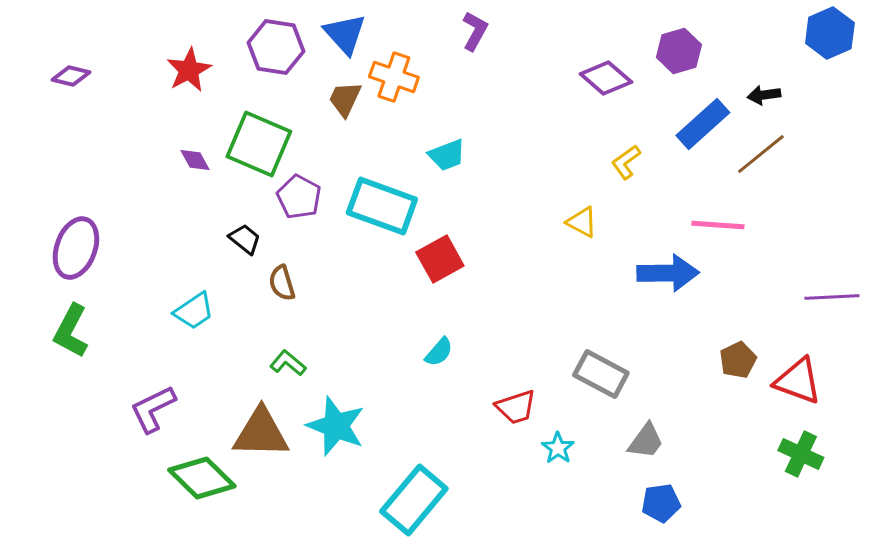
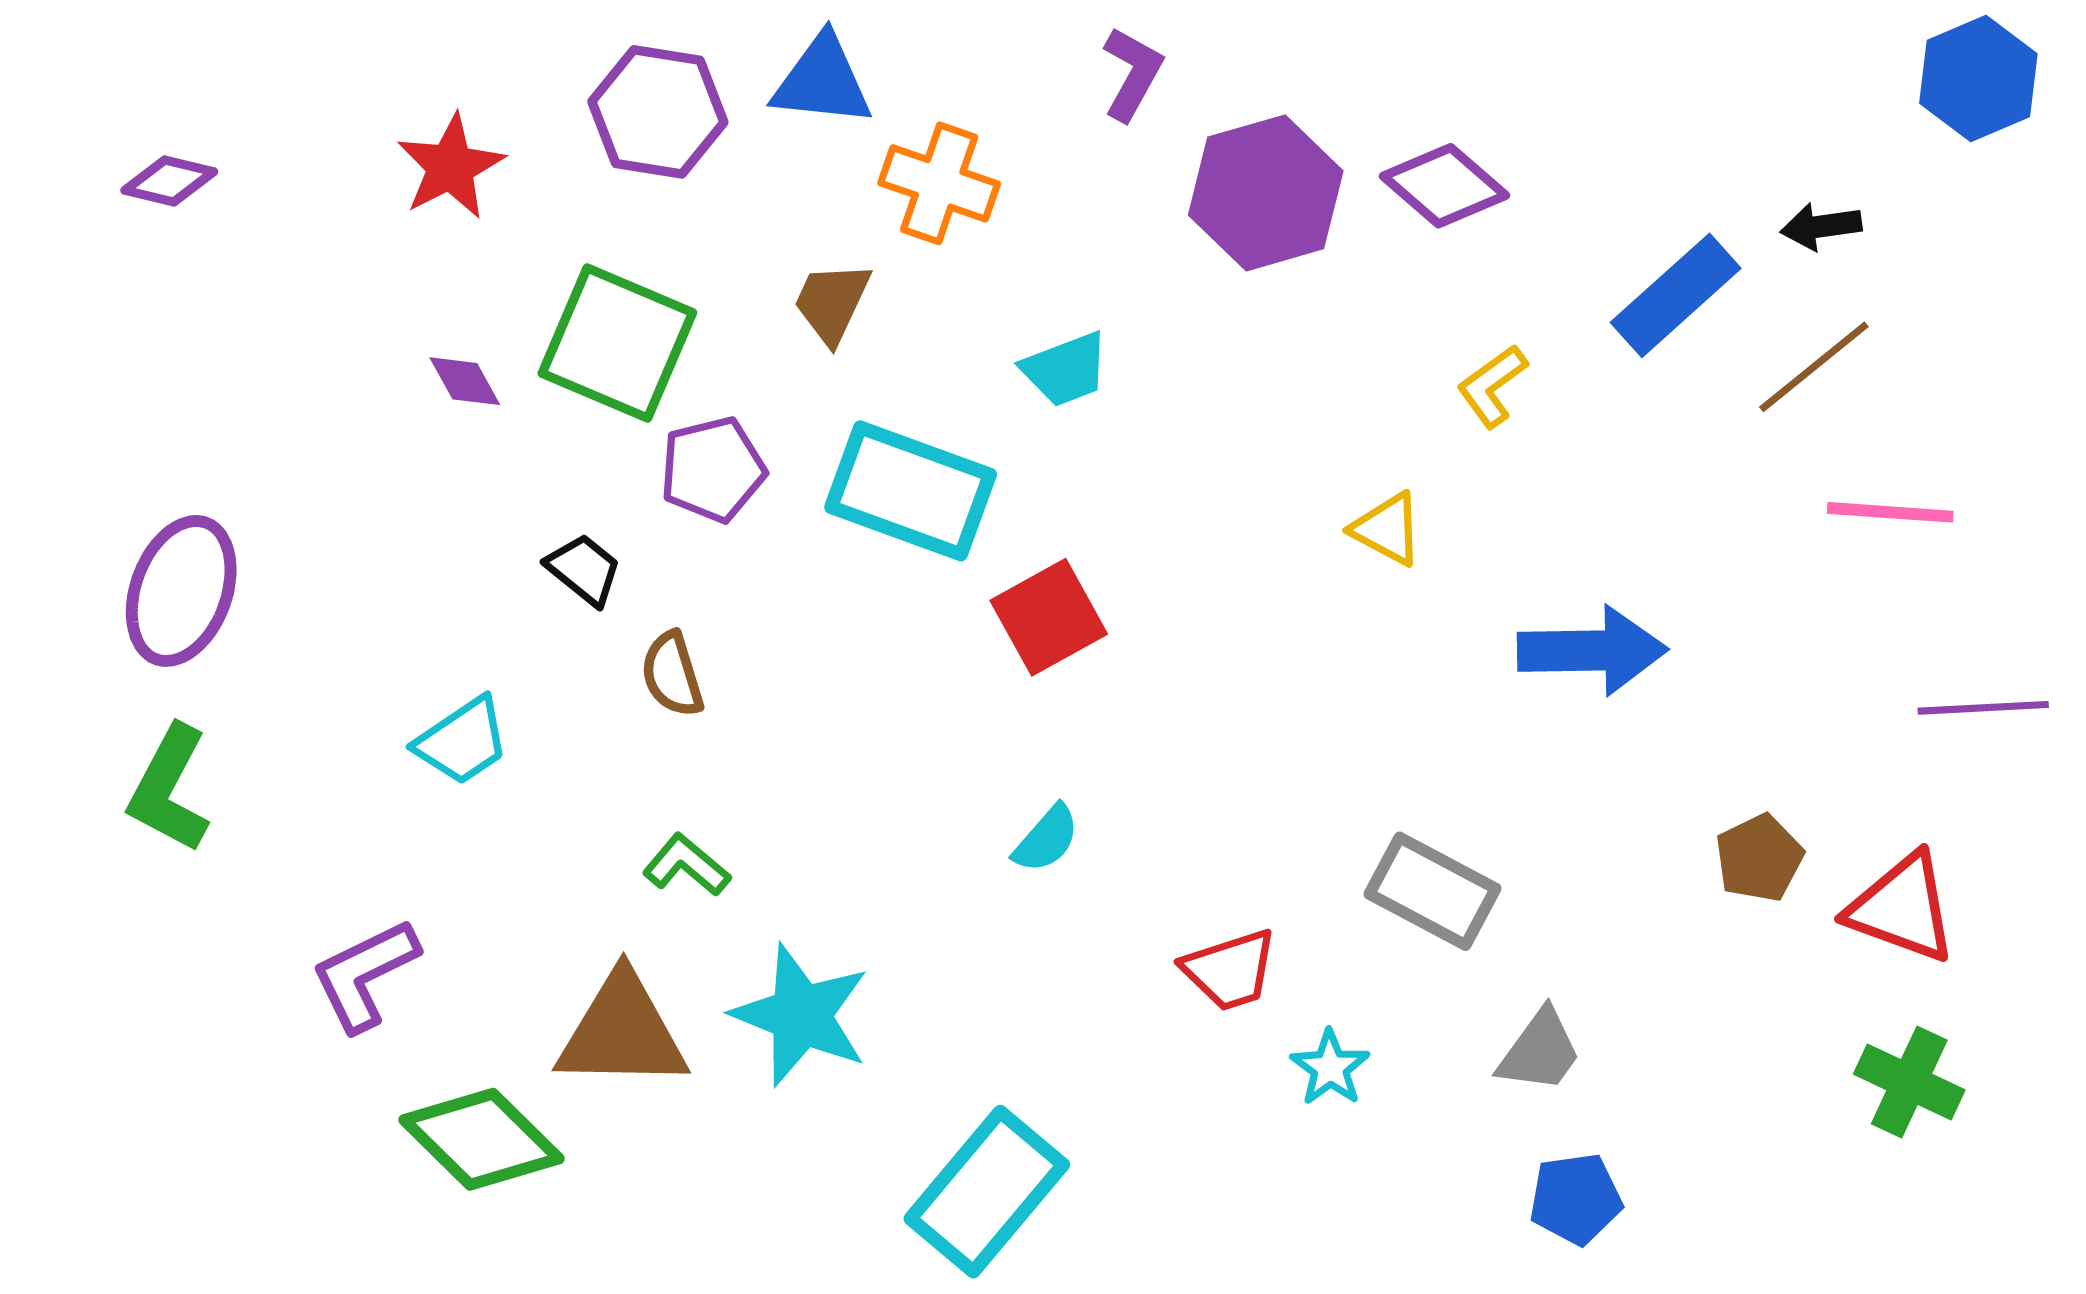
blue triangle: (345, 34) -> (822, 81), turned -42
purple hexagon: (679, 51) -> (1266, 193), moved, size x1.4
brown trapezoid: (345, 99) -> (832, 303), moved
purple pentagon: (299, 197) -> (713, 469), turned 30
pink line: (718, 225) -> (1890, 512), moved

